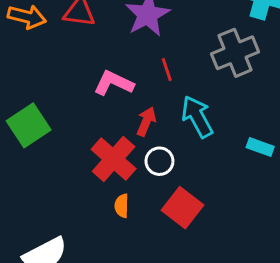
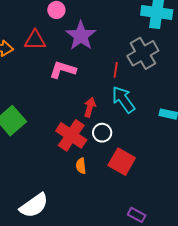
red line: (167, 70) -> (116, 70), moved, turned 35
pink L-shape: (114, 83) -> (63, 70), moved

